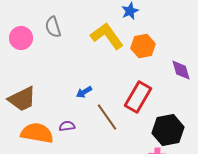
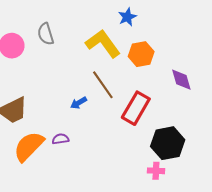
brown line: (107, 117) -> (103, 85), moved
orange semicircle: (37, 133) -> (29, 146), turned -56

